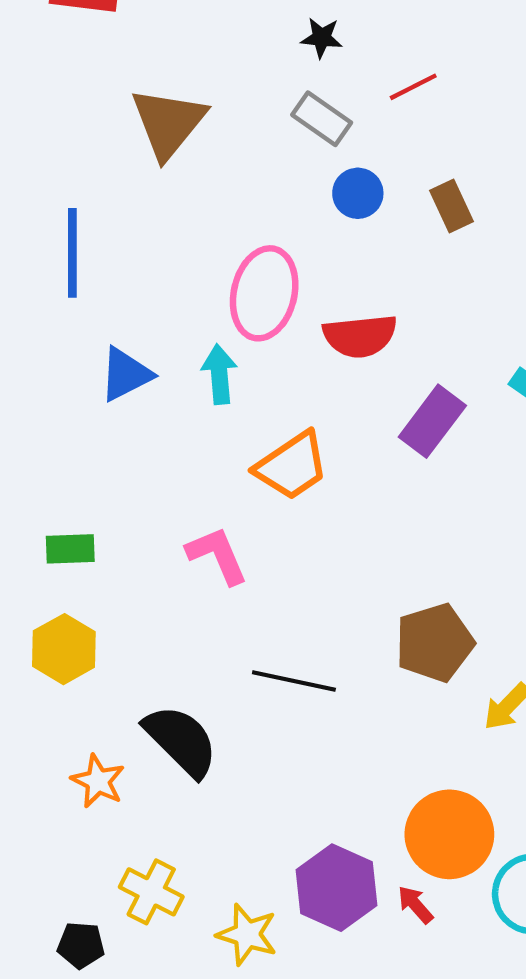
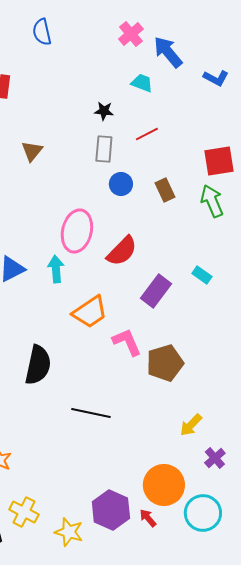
gray rectangle: (322, 119) -> (104, 149), turned 60
brown triangle: (168, 123) -> (32, 151), size x0.6
red semicircle: (360, 336) -> (122, 251), turned -40
pink L-shape: (217, 555) -> (127, 342), moved
brown pentagon: (434, 643) -> (165, 363), moved
black semicircle: (181, 741) -> (38, 365), moved, turned 57

